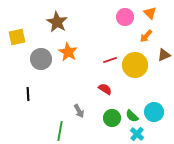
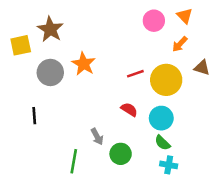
brown star: (57, 22) -> (50, 29), moved
brown triangle: (164, 55) -> (202, 68), turned 40
cyan circle: (154, 112) -> (161, 118), moved
green circle: (112, 118) -> (121, 154), moved
cyan cross: (137, 134) -> (169, 165), turned -32

